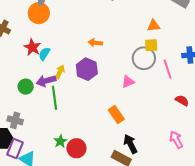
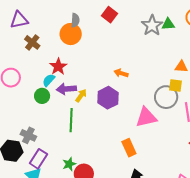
cyan semicircle: (44, 54) -> (49, 80), moved
purple arrow: (46, 81) -> (66, 89), moved
pink triangle: (128, 82) -> (146, 117), size x1.6
green circle: (26, 87) -> (42, 96), moved
purple rectangle: (15, 149) -> (38, 159), moved

